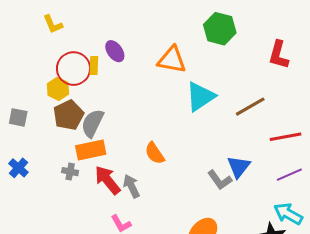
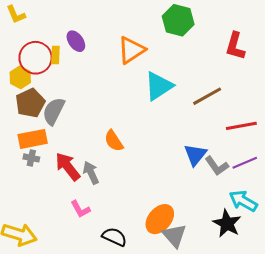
orange triangle: (172, 60) -> (131, 50), turned -44
orange rectangle: (91, 150) -> (33, 139), moved
gray L-shape: (220, 180) -> (217, 166), moved

